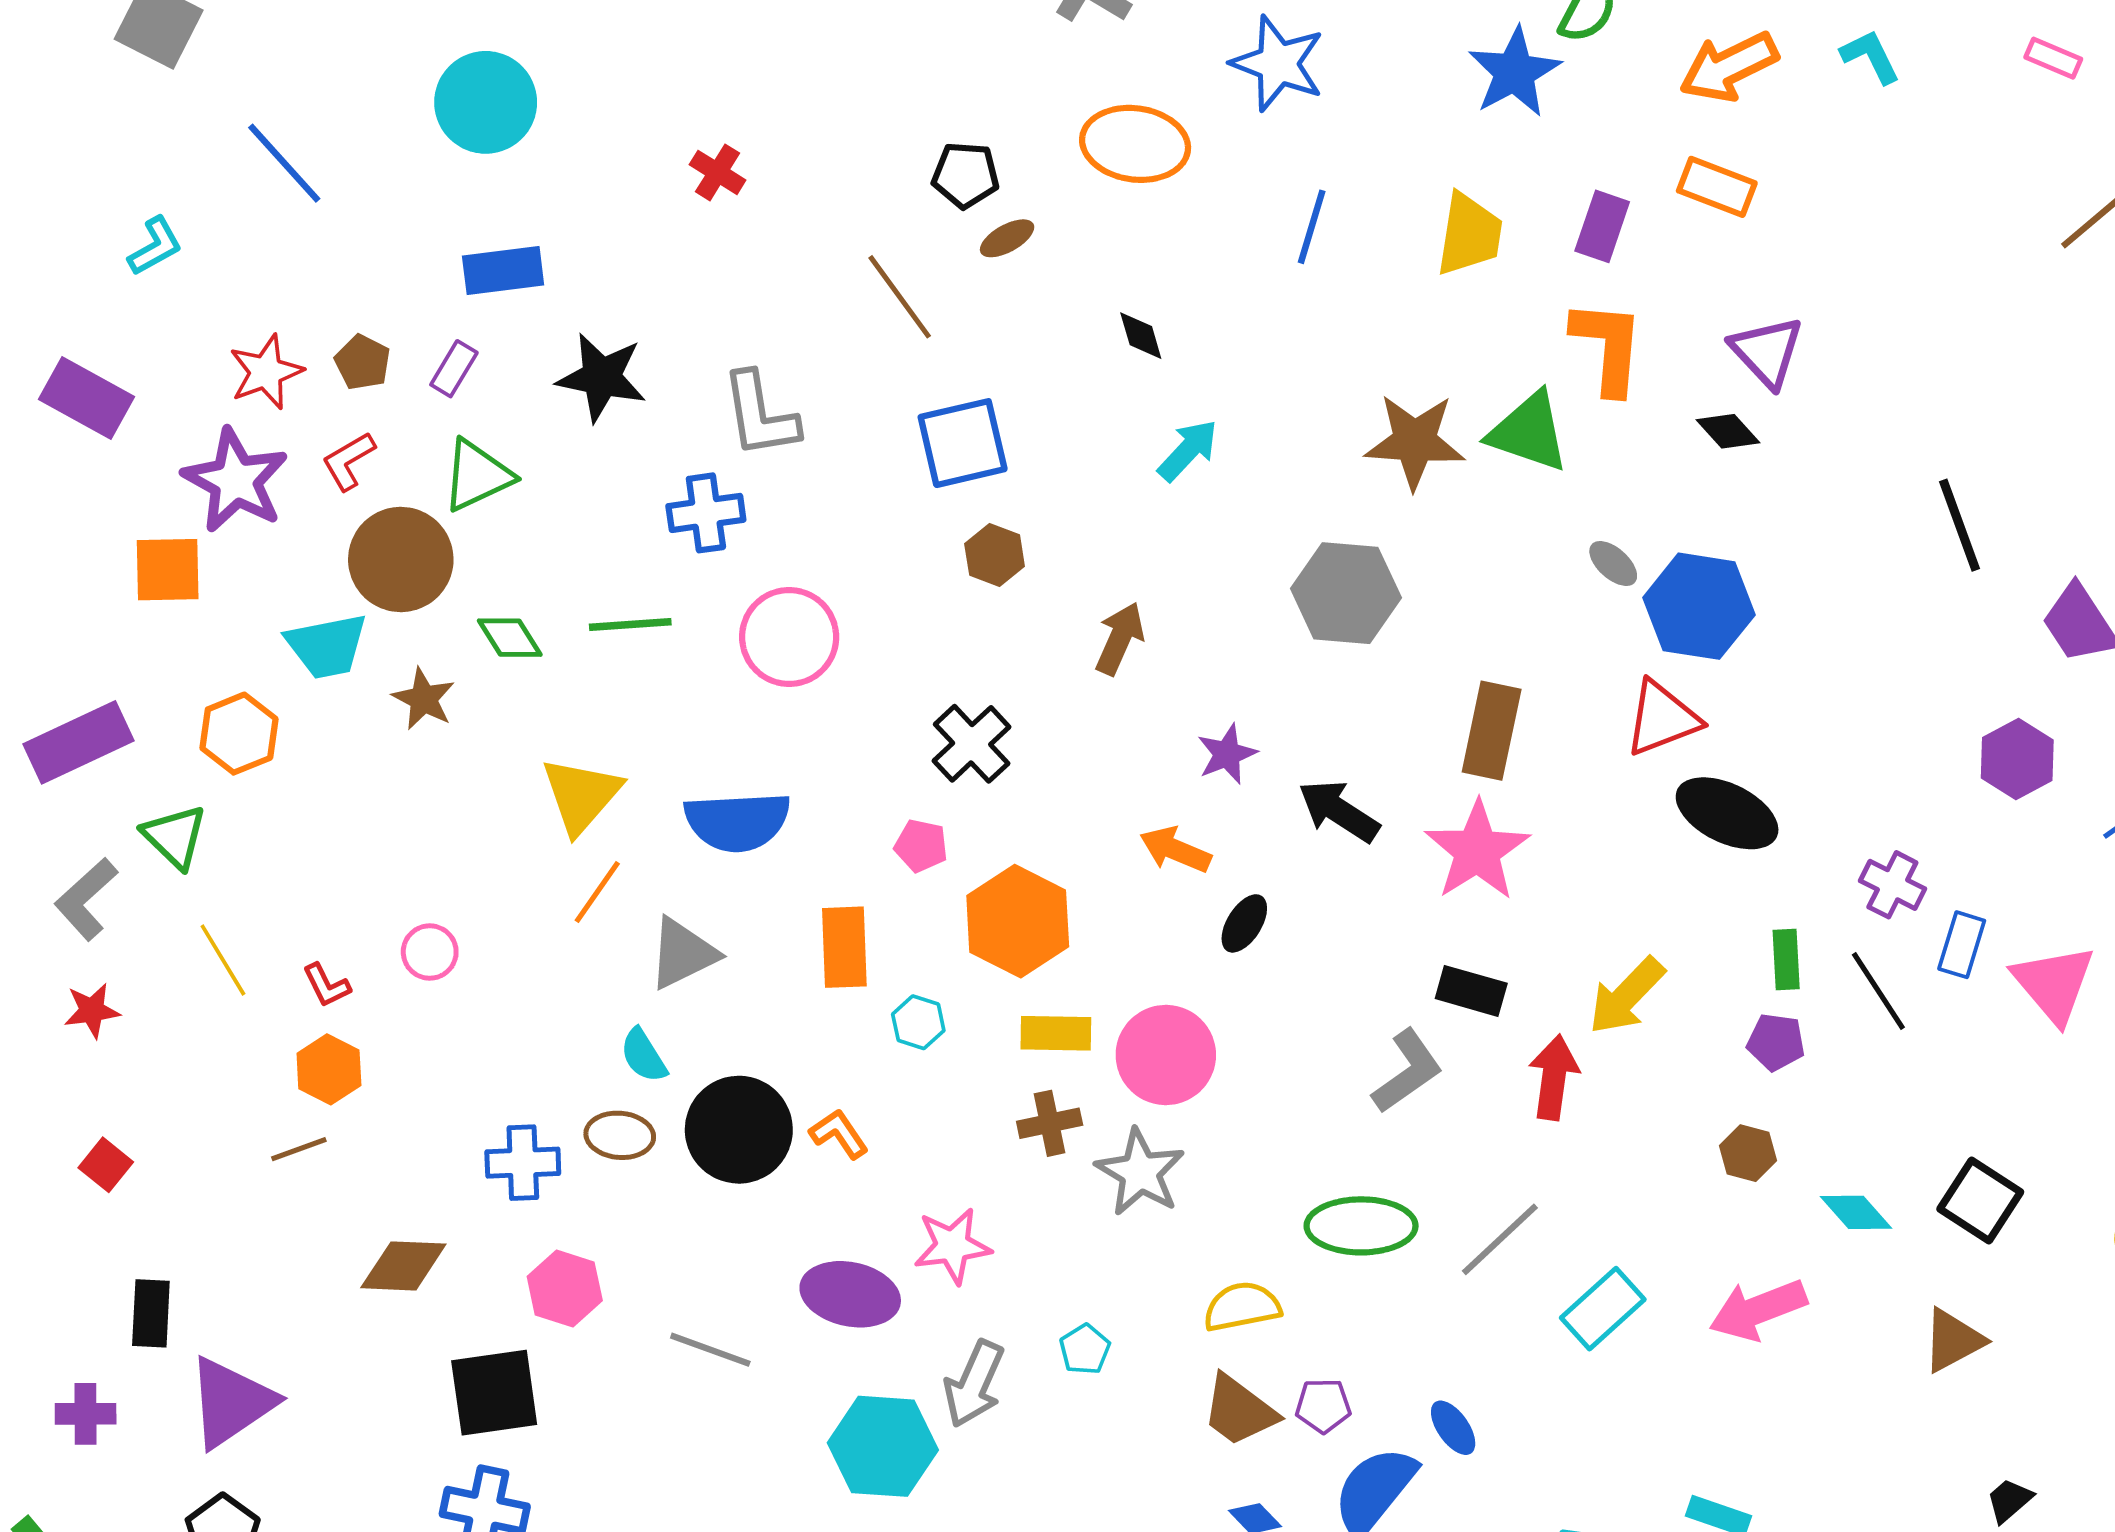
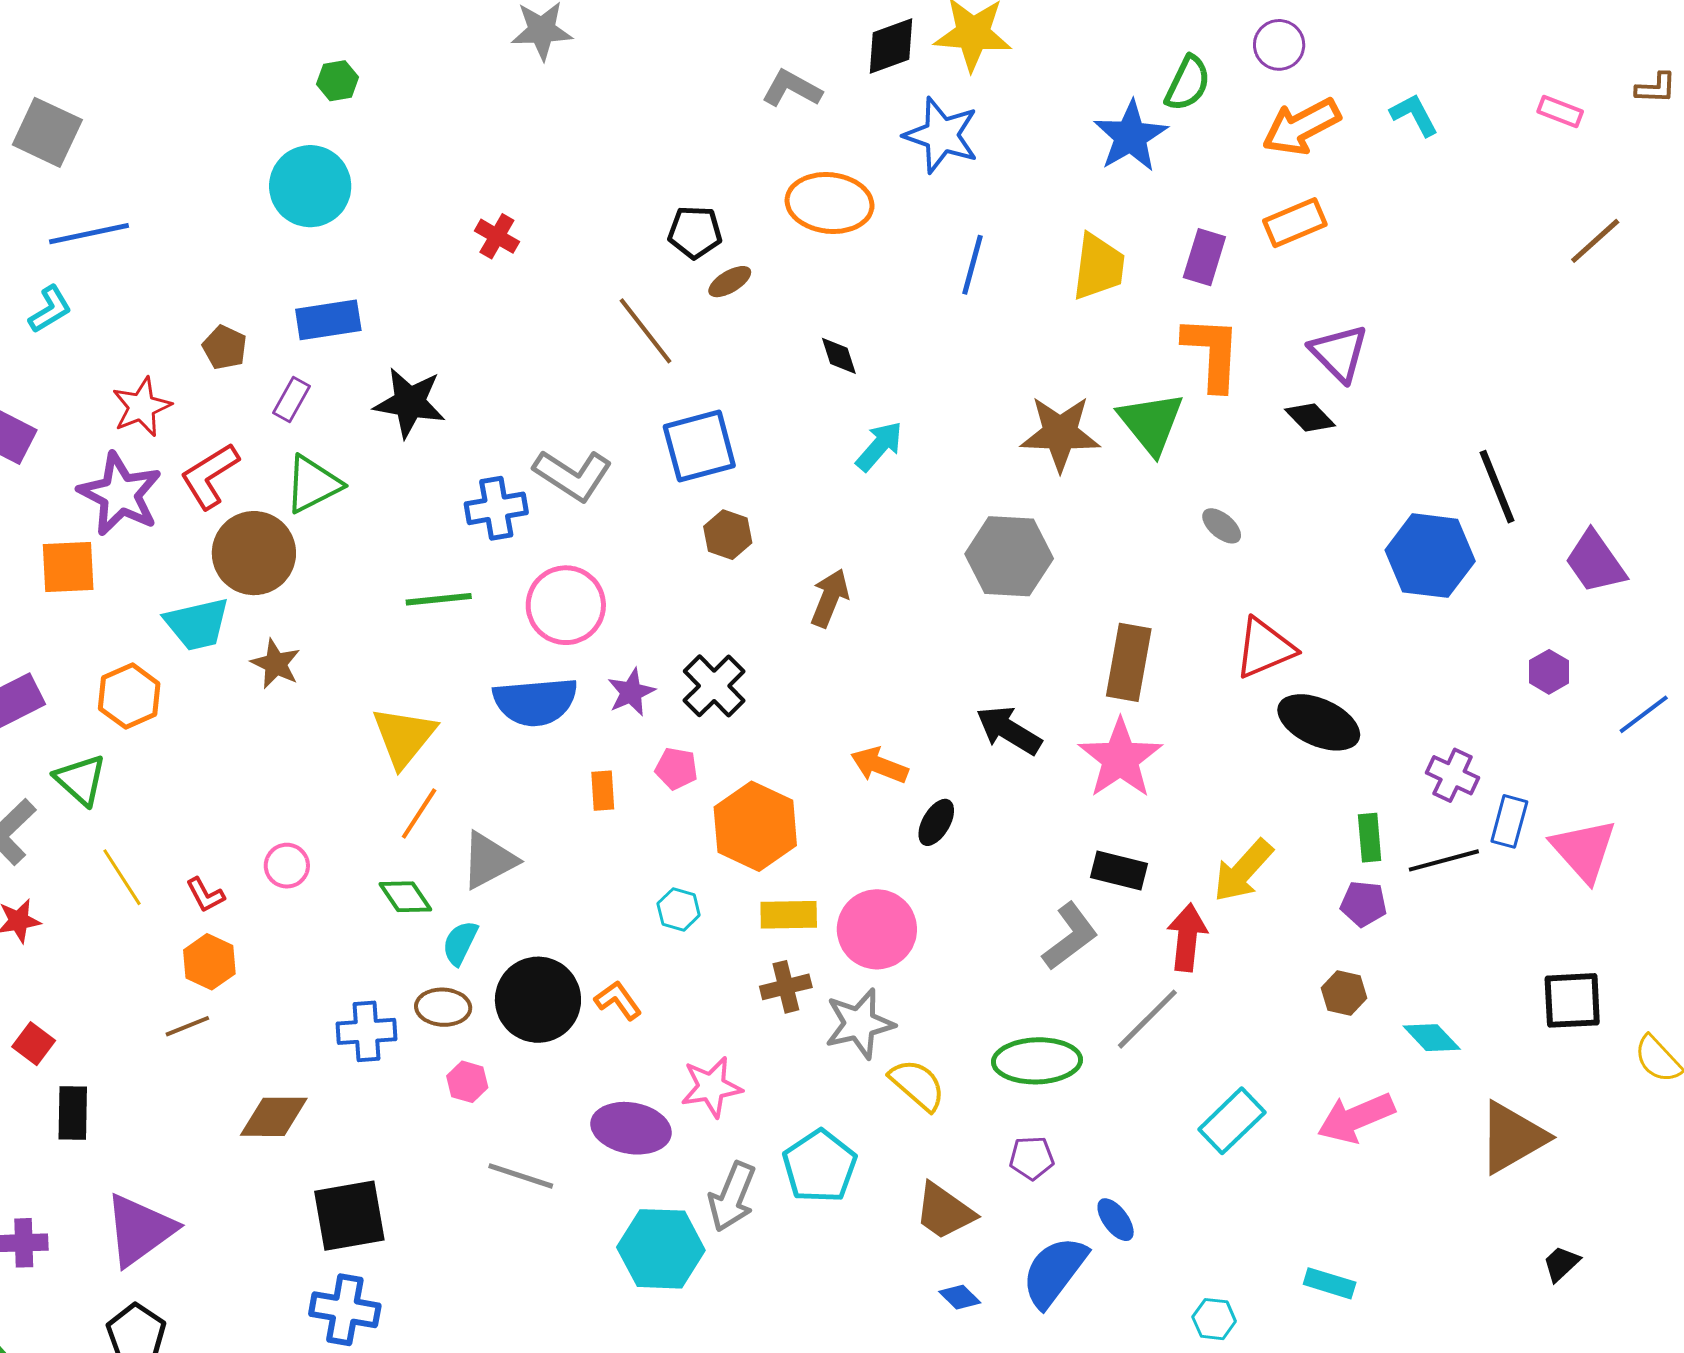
blue line: (284, 163) -> (89, 234), moved, turned -58
orange rectangle: (1717, 187) -> (1295, 223), turned -42
brown pentagon: (363, 362) -> (225, 348), moved
gray L-shape: (760, 415) -> (573, 475), moved, turned -46
green triangle: (1529, 432) -> (1151, 423), turned 34
red L-shape: (348, 461) -> (210, 476), size x1.4
blue hexagon: (1699, 606) -> (1430, 556), moved
green diamond: (510, 638) -> (405, 897), moved
purple star: (1227, 754) -> (631, 692), moved
purple hexagon: (2017, 759) -> (1549, 672), size x0.7
blue semicircle: (737, 822) -> (535, 702), moved
orange rectangle: (844, 947) -> (603, 791), moved, size x0.6
black line: (1878, 991) -> (1444, 860), turned -70
cyan semicircle: (644, 1056) -> (460, 943), turned 60
gray star: (1140, 1172) -> (859, 1024), turned 30
black square: (1980, 1201) -> (1572, 1000), moved, turned -34
gray line: (1500, 1239) -> (1147, 1019), moved
pink hexagon: (565, 1289) -> (467, 1082), moved, size x0.7
yellow semicircle: (1242, 1307) -> (917, 1085), moved, turned 54
black rectangle: (151, 1313) -> (73, 1113), moved
brown triangle: (1953, 1340) -> (1512, 1137), size x1.4
cyan pentagon: (1085, 1349) -> (820, 1166), size x1.8
purple pentagon: (1323, 1406) -> (1032, 1158), moved

